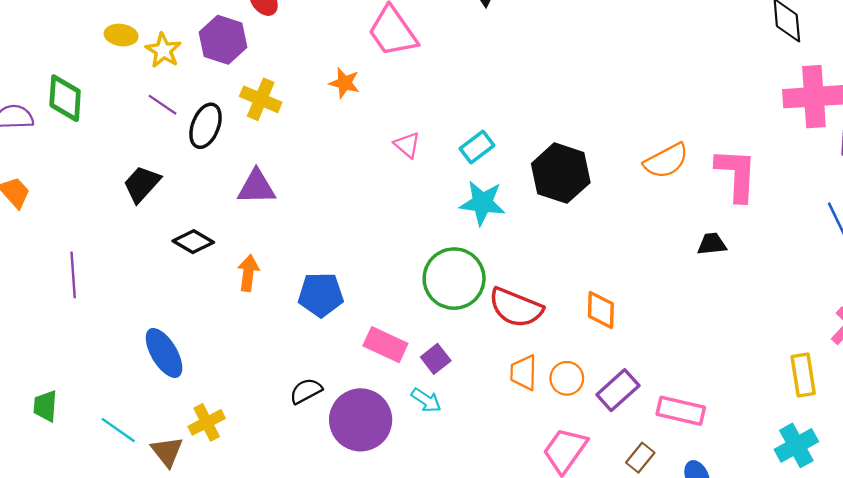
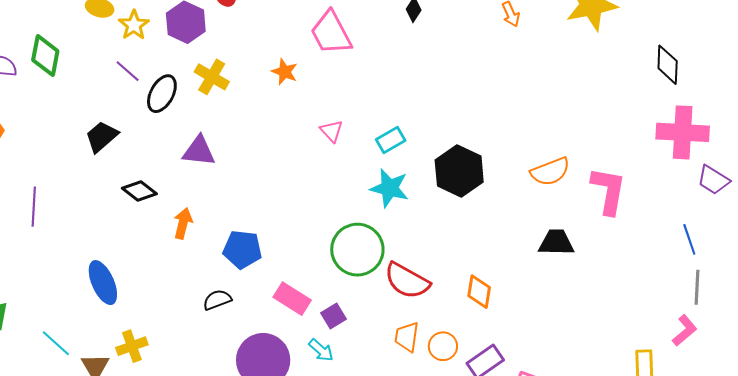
black trapezoid: (712, 244) -> (556, 242), moved, size x1.4
black semicircle: (306, 391) -> (217, 300), moved

